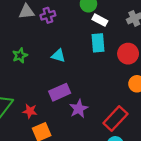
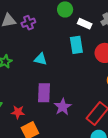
white rectangle: (100, 20) -> (85, 24), moved
purple rectangle: (60, 92) -> (44, 93), turned -60

